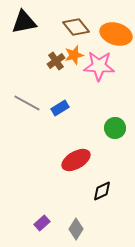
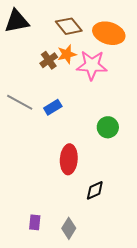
red ellipse: (76, 160) -> (69, 159), turned -56
purple rectangle: (42, 223) -> (35, 222), turned -42

